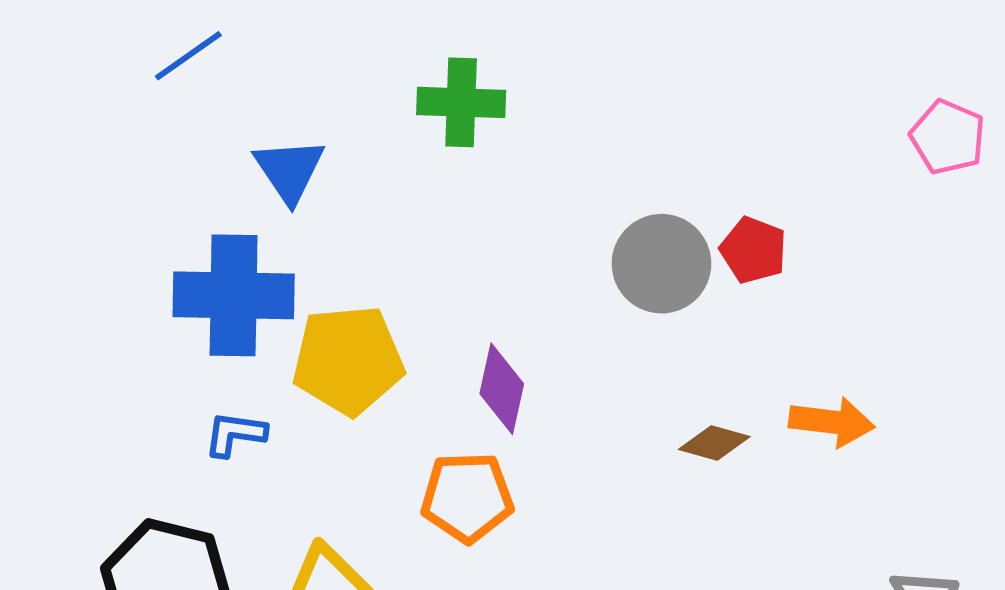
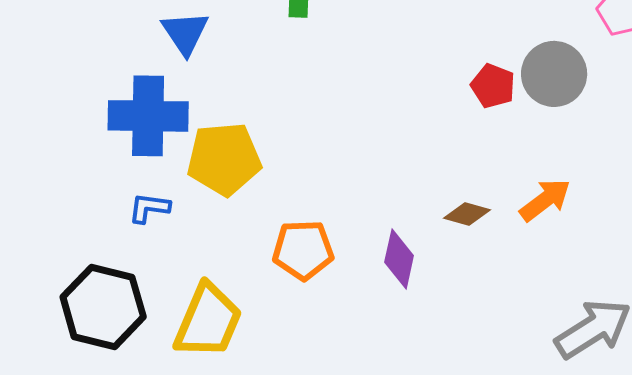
gray circle: (661, 264) -> (554, 74), moved
purple diamond: (502, 389) -> (399, 259), moved
orange arrow: (832, 422) -> (545, 200), turned -44

